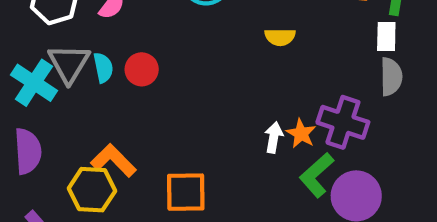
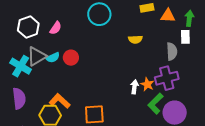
gray triangle: (69, 63) -> (37, 56), turned 30
cyan semicircle: (103, 68) -> (53, 58), turned 80
gray semicircle: (391, 77) -> (172, 51), moved
purple cross: (343, 122) -> (167, 78), turned -30

